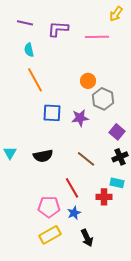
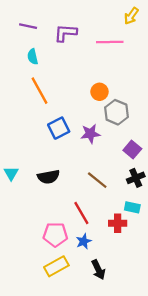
blue square: (52, 113) -> (59, 128), turned -30

